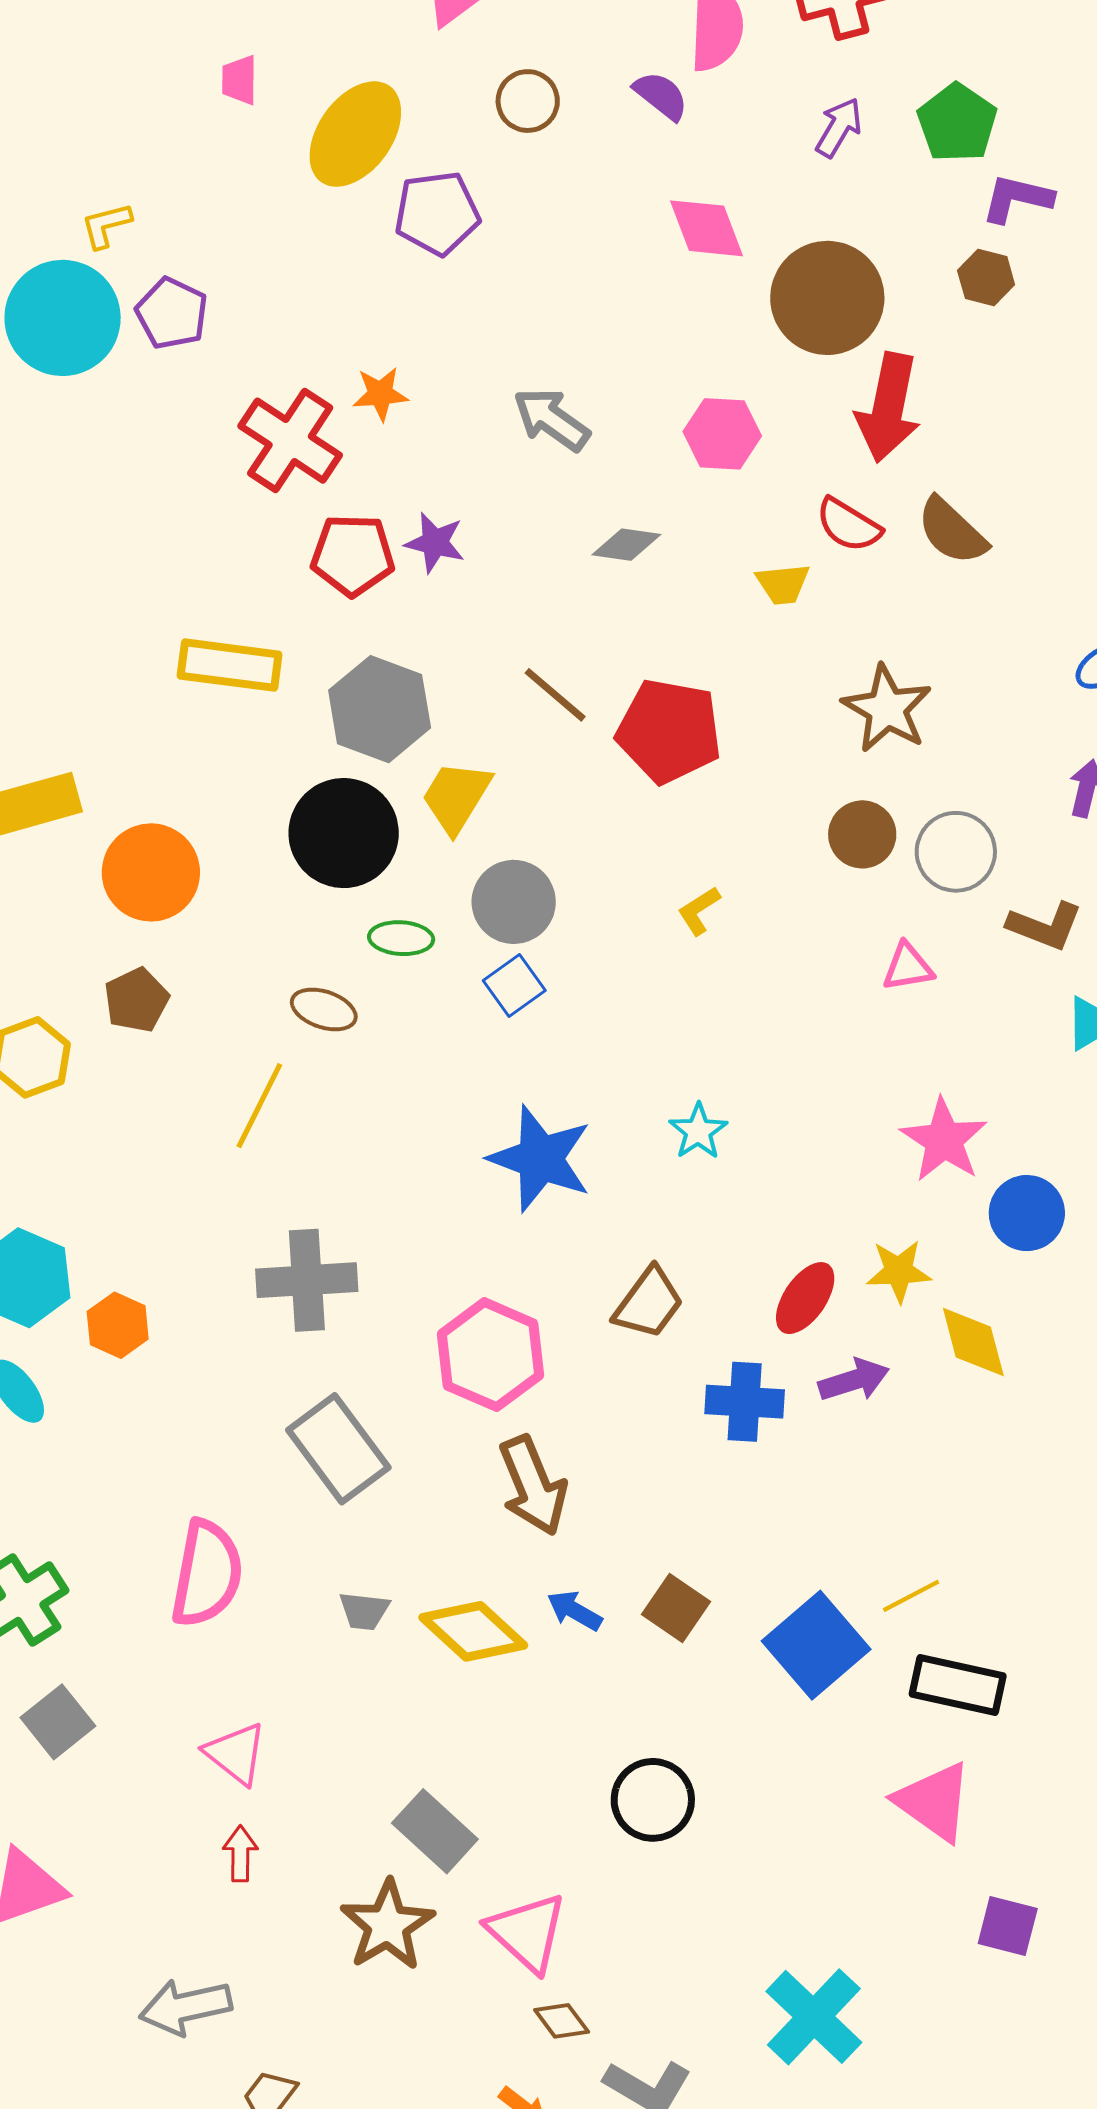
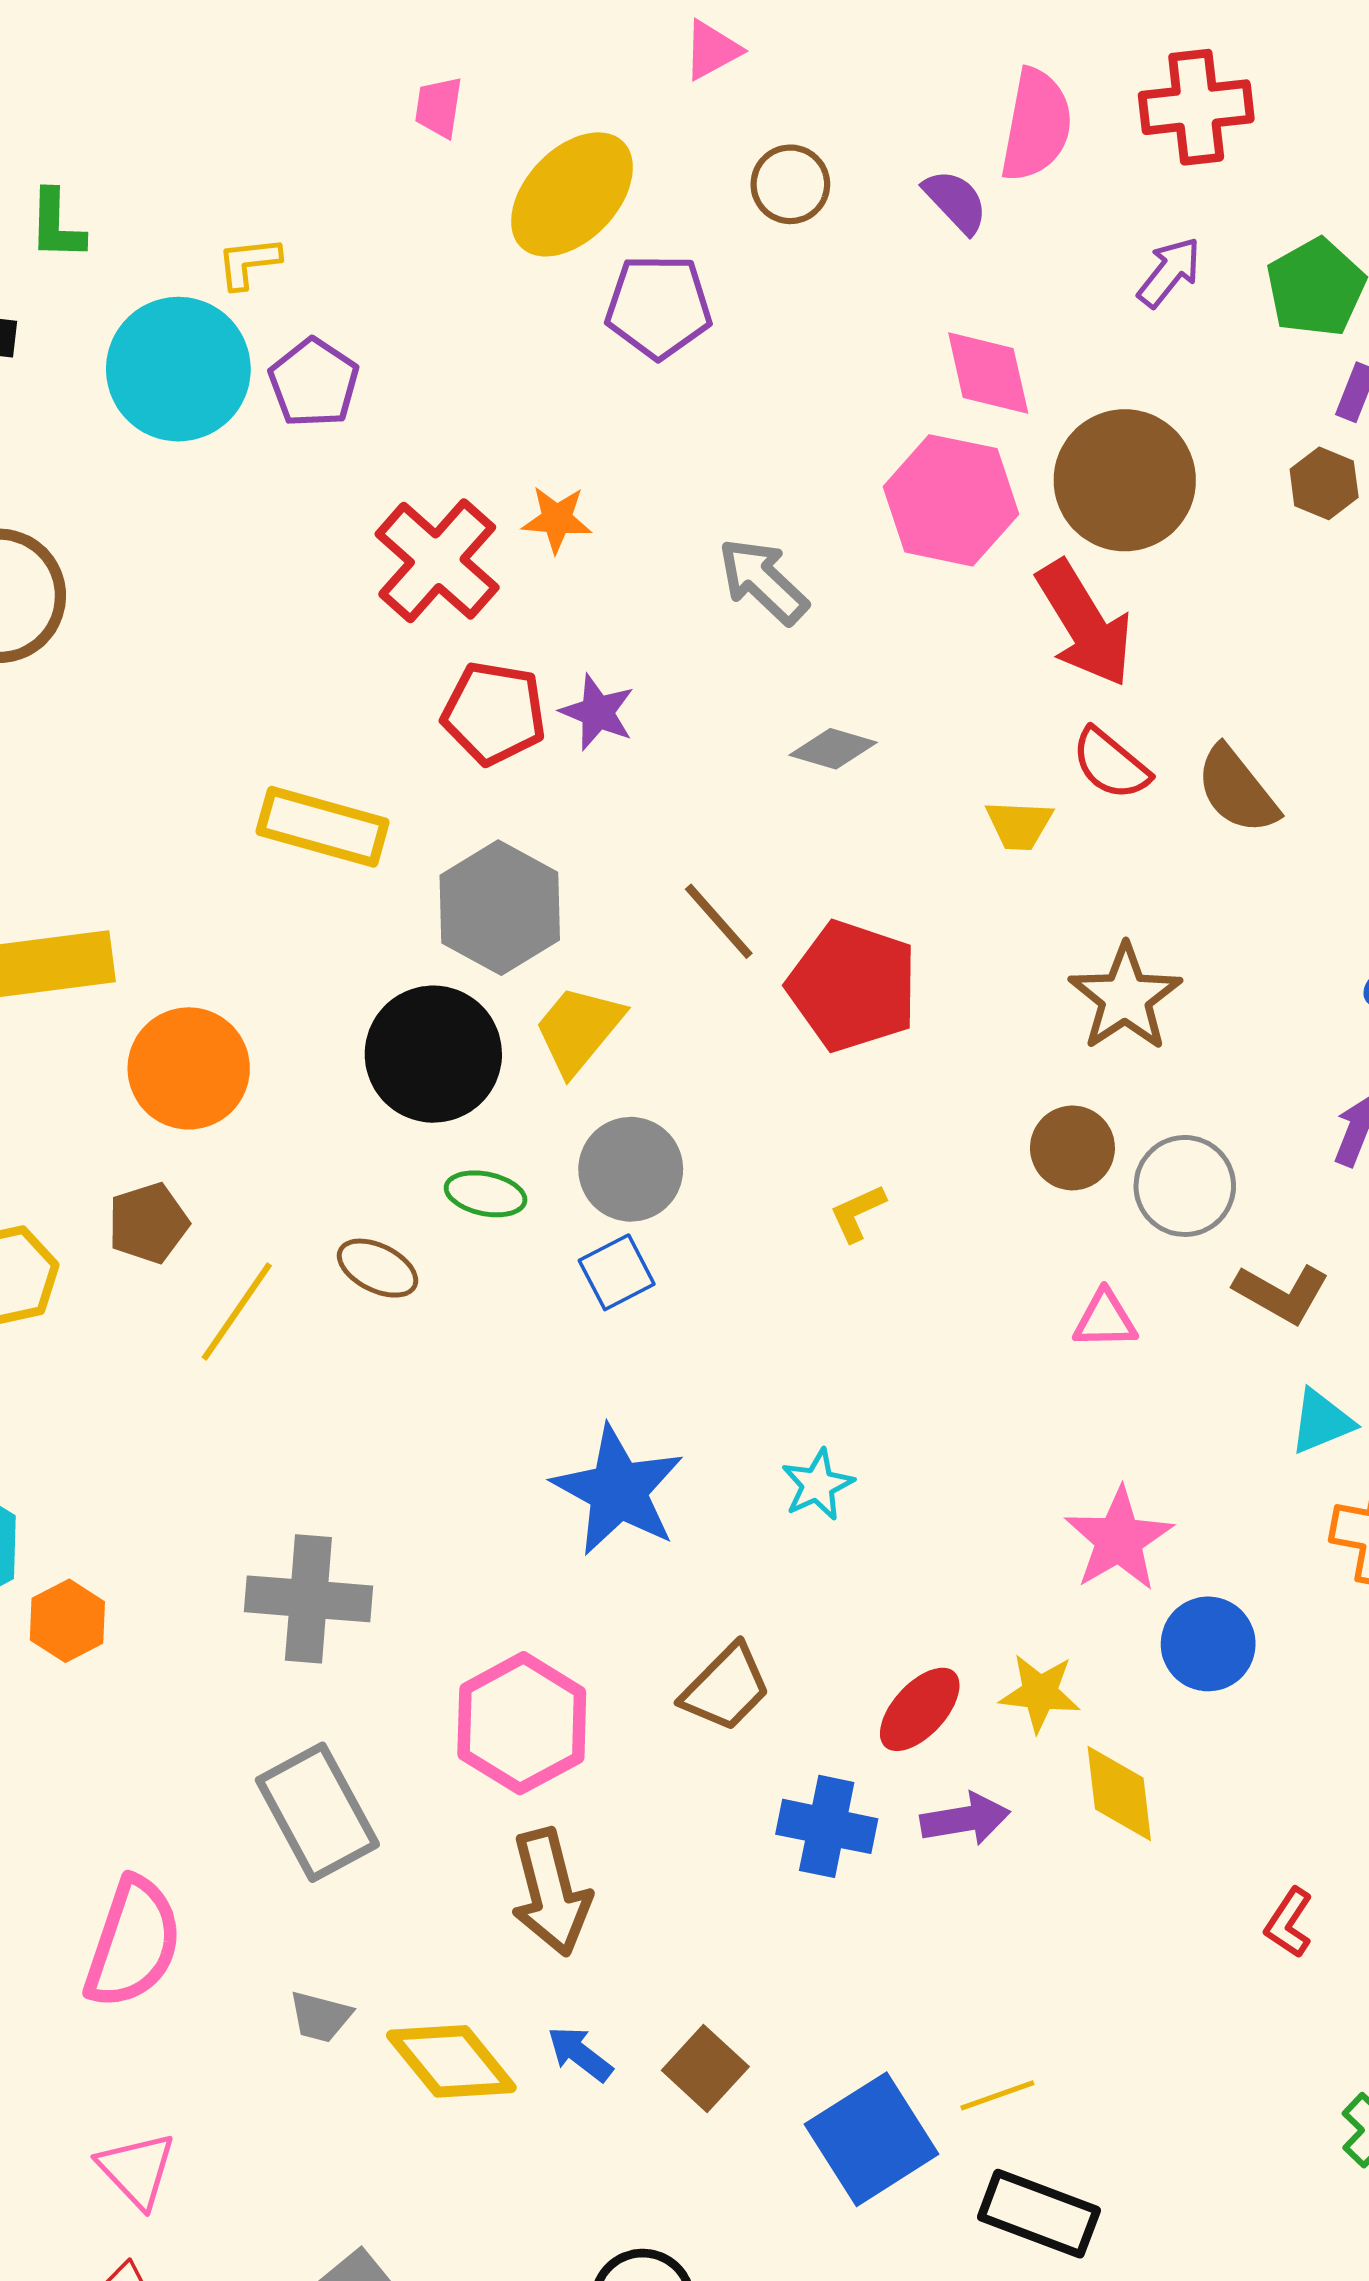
red arrow: (888, 408) -> (1085, 624), moved, turned -51
pink hexagon: (722, 434) -> (951, 500), moved, size x1.4
yellow line: (259, 1106) -> (237, 1312), moved

